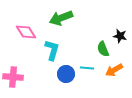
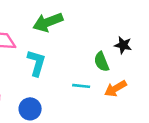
blue circle: (66, 74) -> (30, 109), moved

